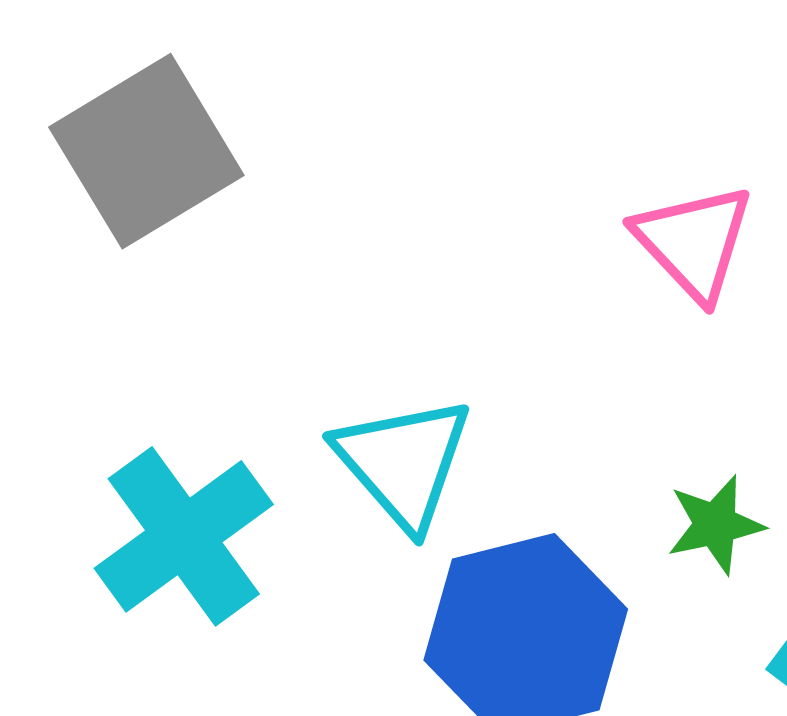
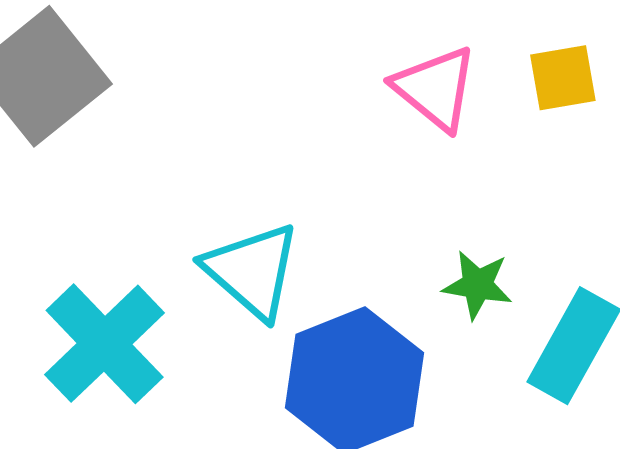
green star: (715, 525) -> (477, 285), turned 30

